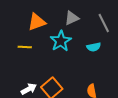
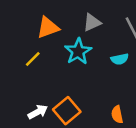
yellow line: (25, 47) -> (33, 59), turned -48

